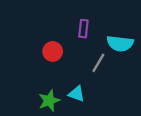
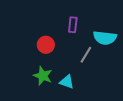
green star: (49, 101) -> (43, 76), moved, turned -30

